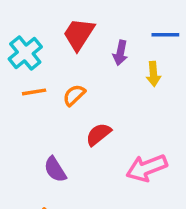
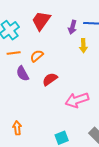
purple arrow: (120, 53) -> (72, 27), moved
purple semicircle: (55, 169) -> (23, 74), moved

